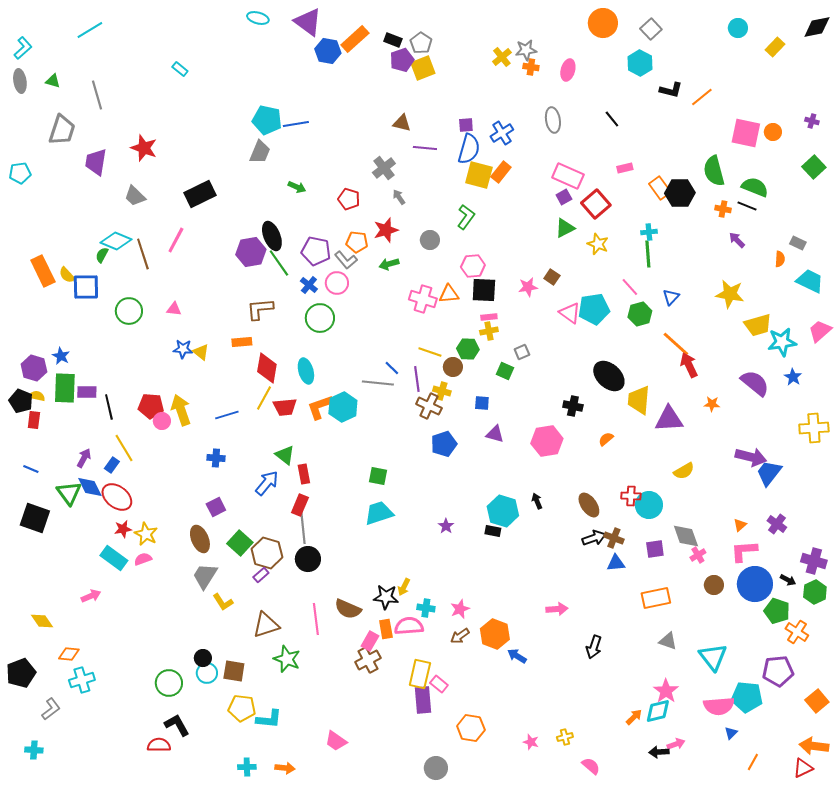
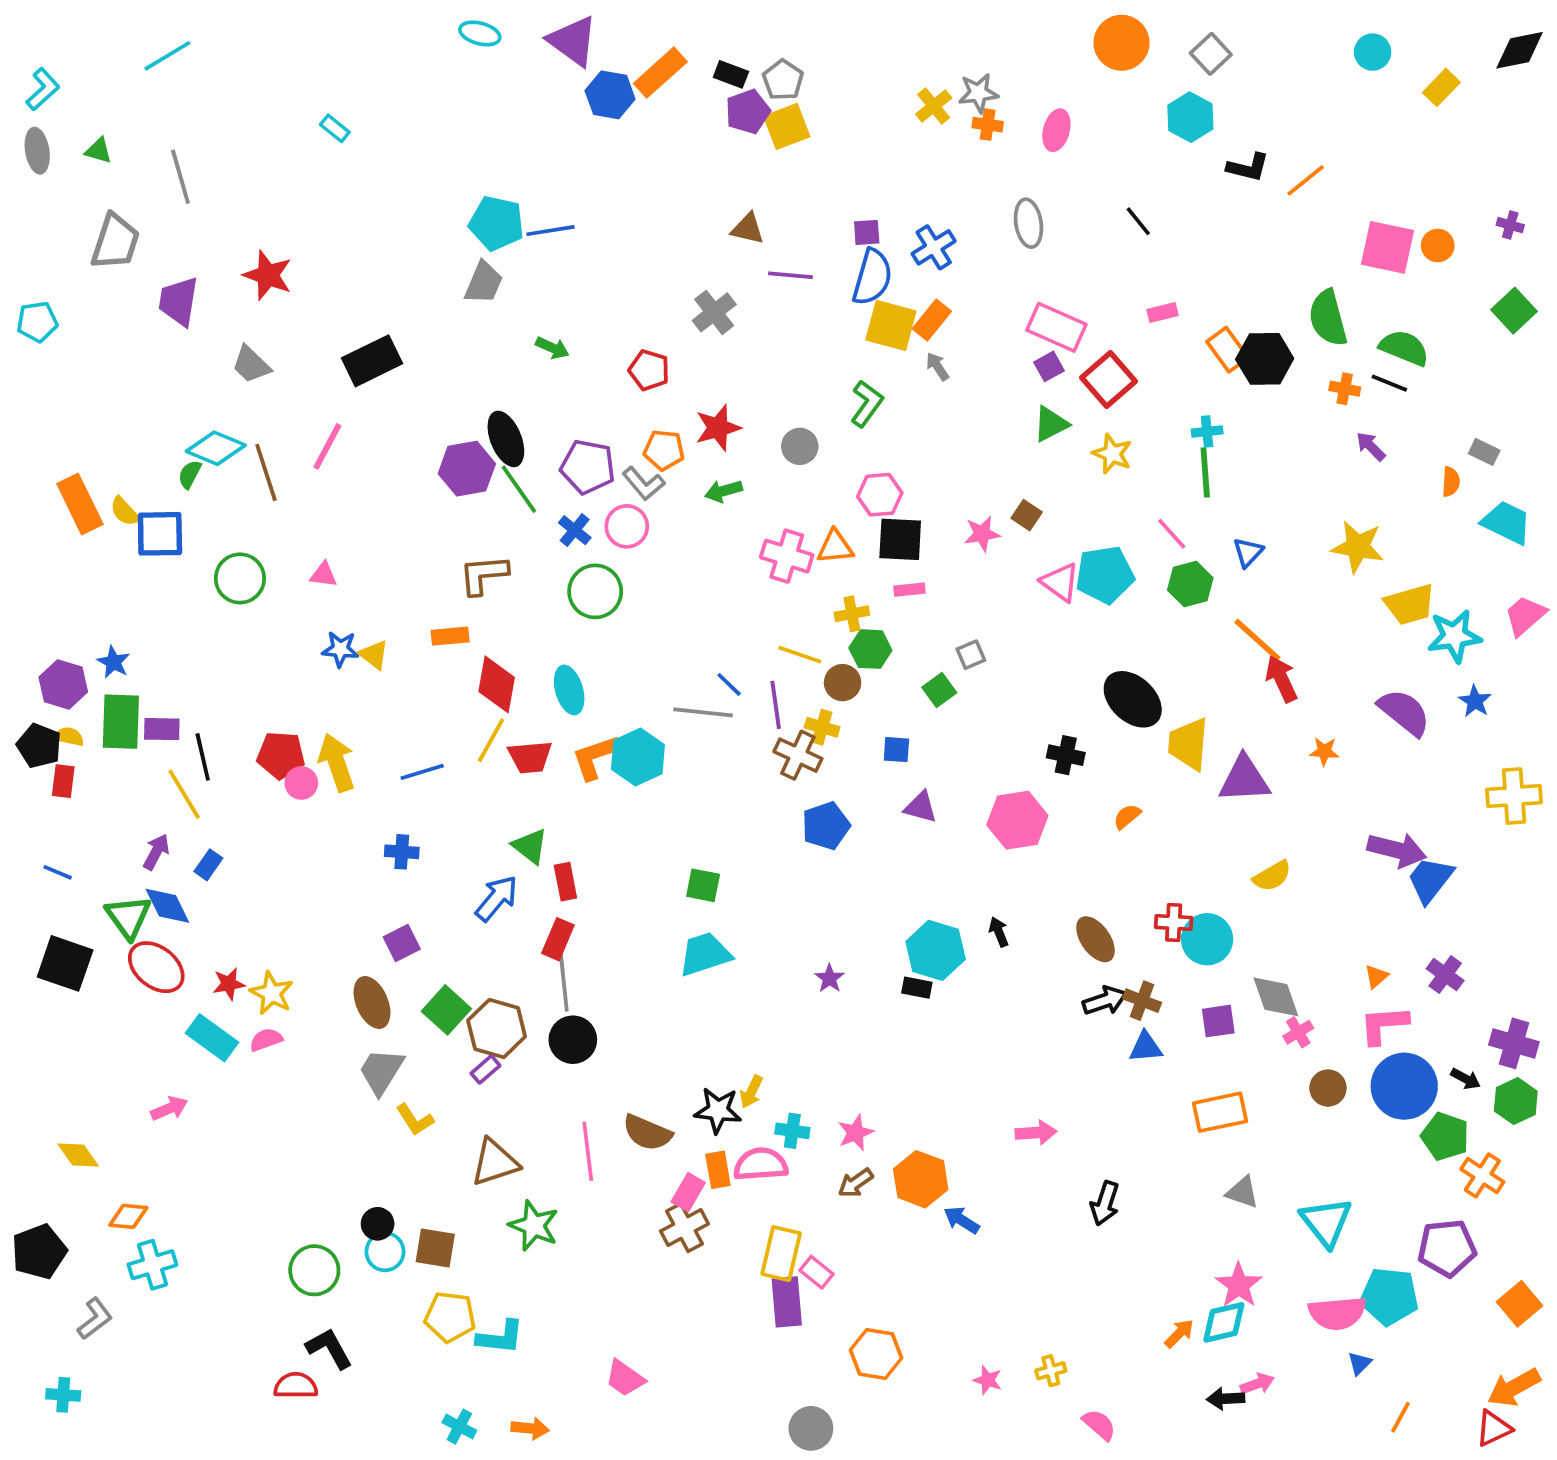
gray arrow: (399, 197) -> (937, 366), moved
yellow cross: (489, 331) -> (852, 614), moved
green square: (505, 371) -> (939, 690), turned 30
yellow line: (124, 448) -> (184, 794), moved
red ellipse: (117, 497) -> (156, 967), moved
orange arrow: (814, 746) -> (1514, 1387), turned -36
cyan cross: (247, 767) -> (459, 1427), turned 30

